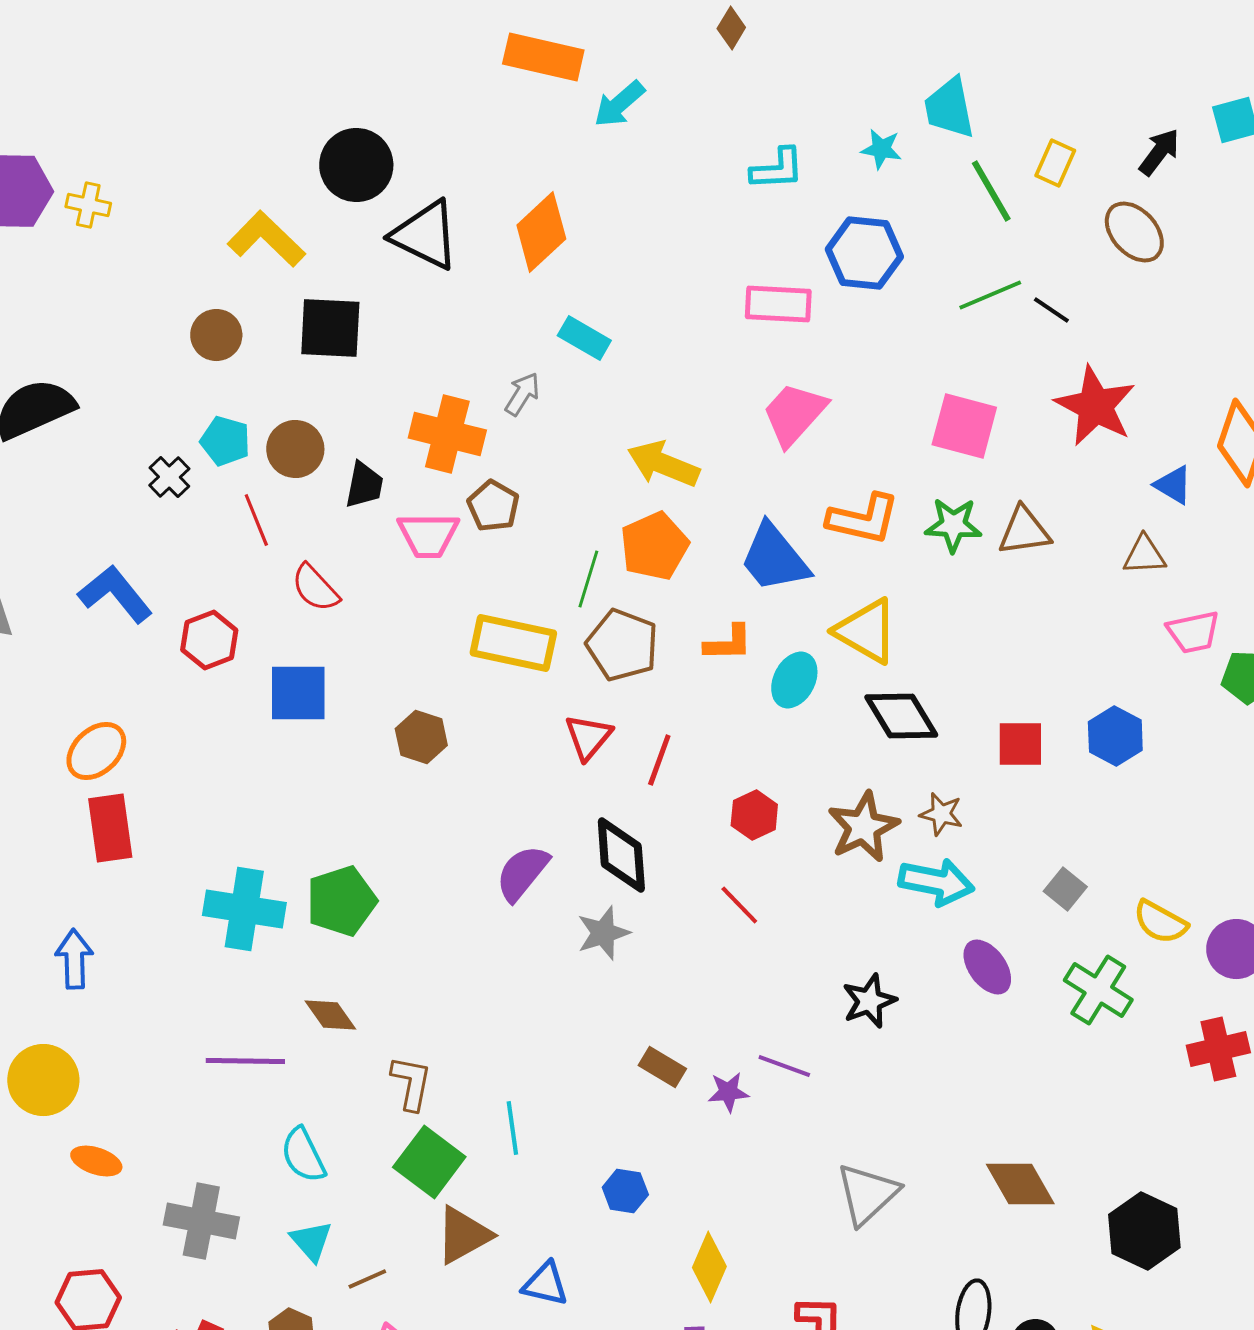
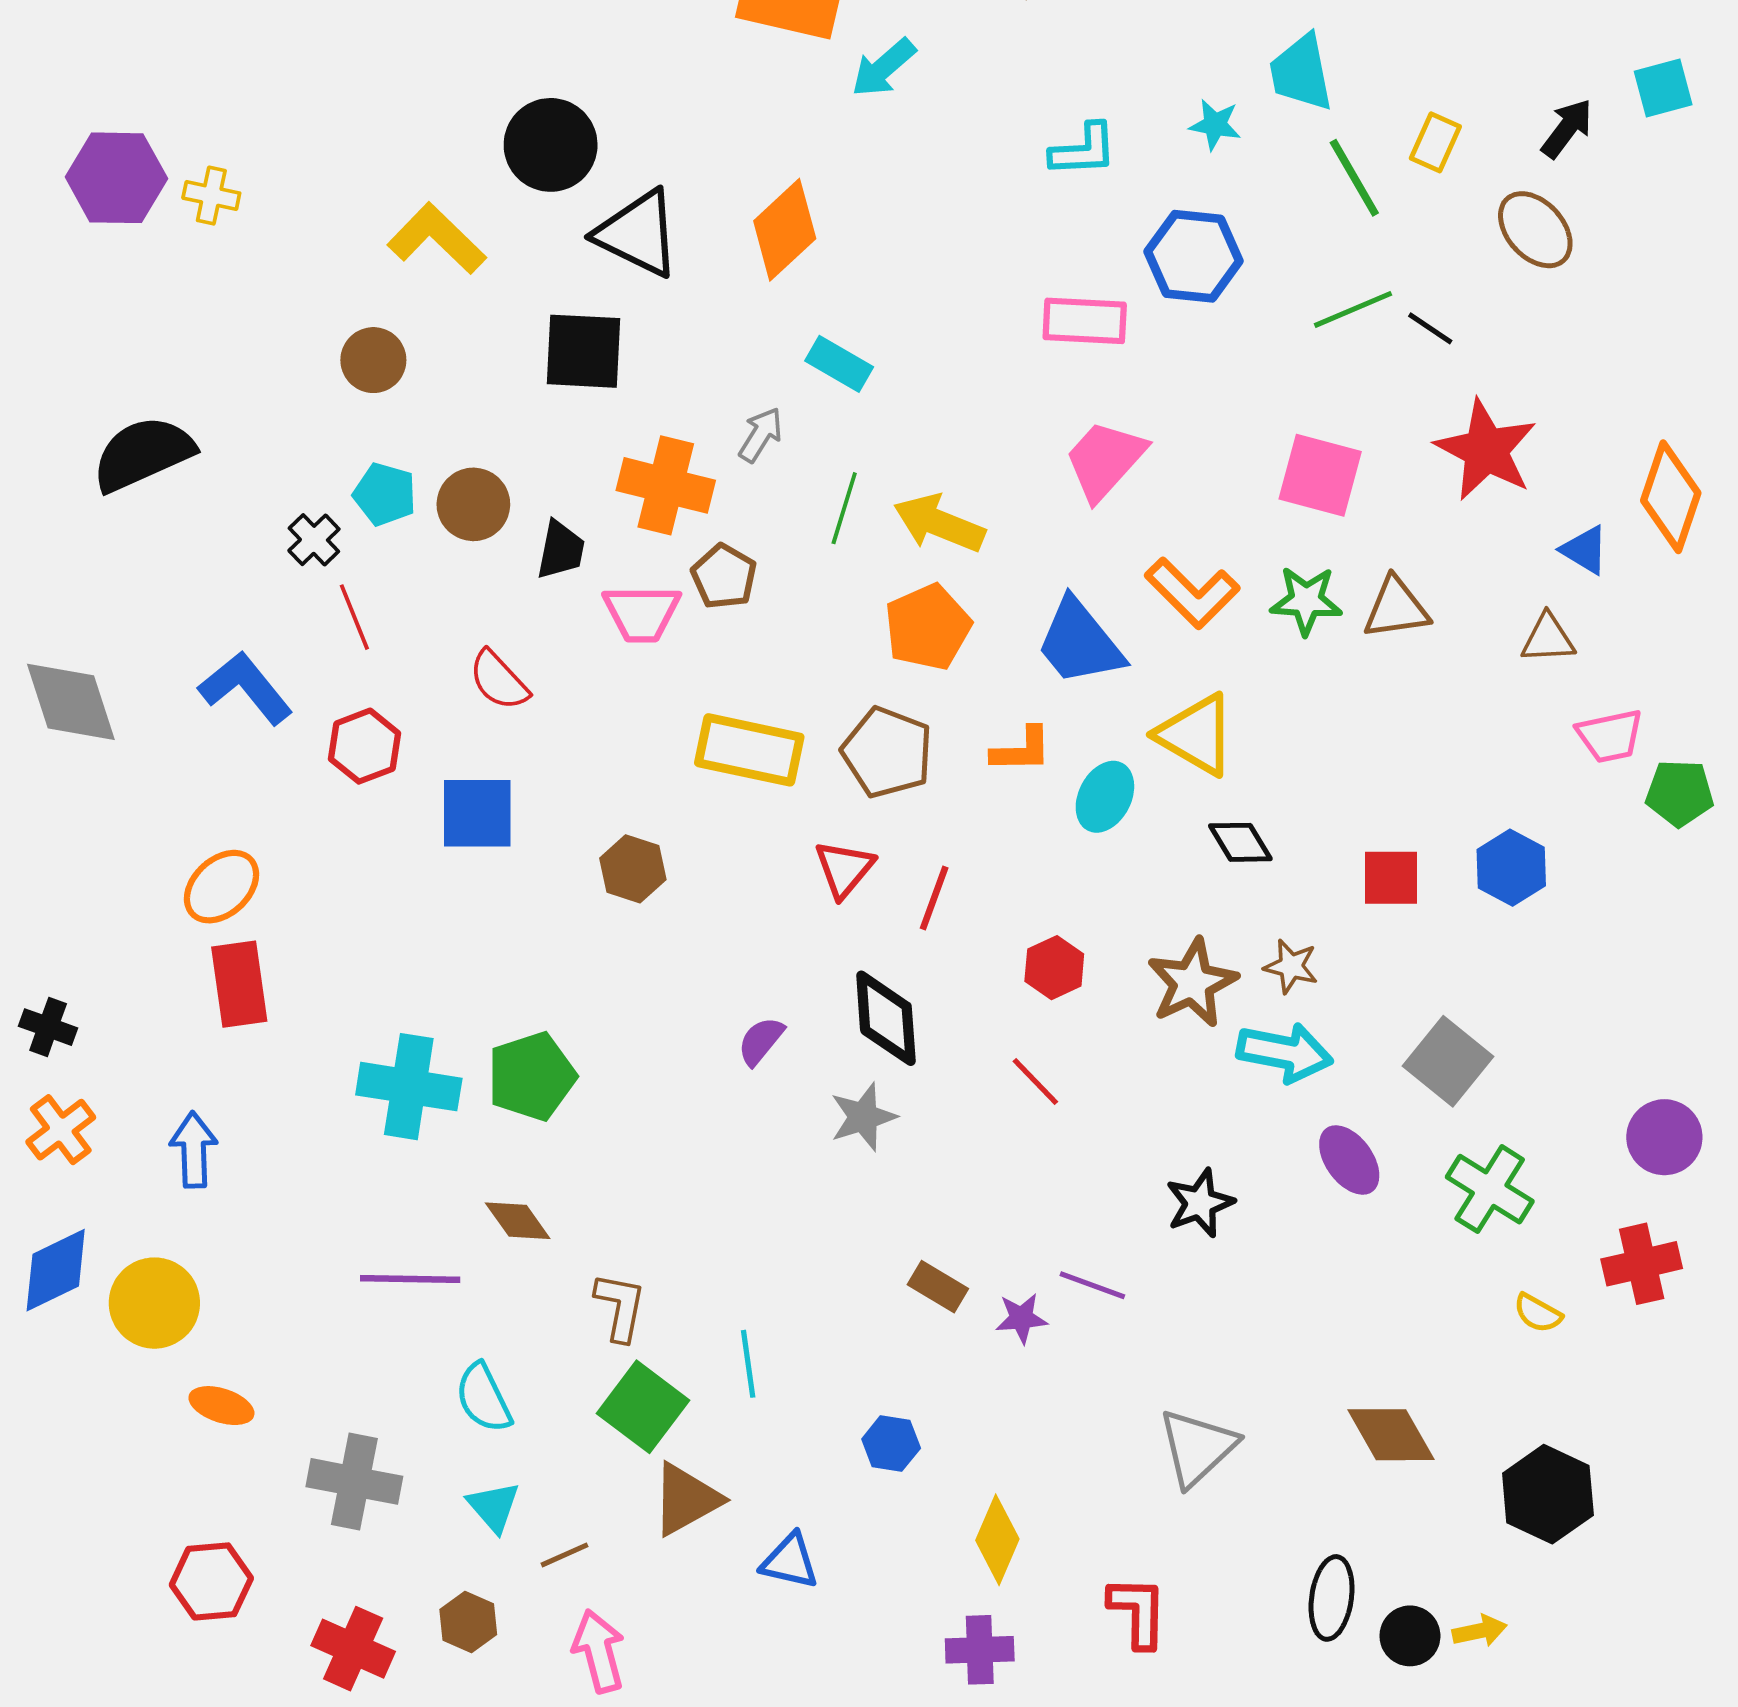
black square: (330, 328) -> (583, 351), moved
orange L-shape: (863, 519) -> (1192, 593), turned 32
red line: (256, 520) -> (354, 617), moved
green line: (588, 579) -> (844, 508), moved
black diamond: (901, 716) -> (1240, 842), size x0.7
purple semicircle: (522, 873) -> (761, 1041), size x0.7
gray square: (1065, 889) -> (1448, 1061), size x1.6
yellow semicircle: (1160, 922) -> (1538, 1313), moved, size x0.7

